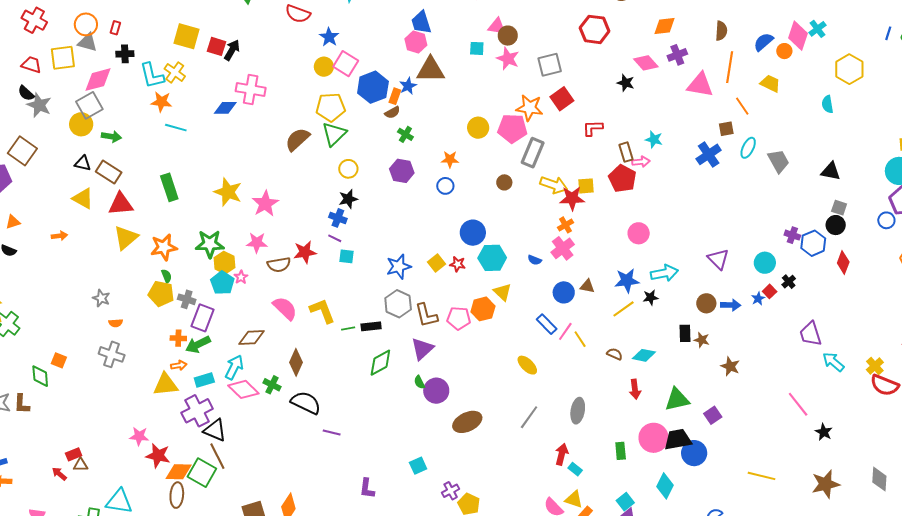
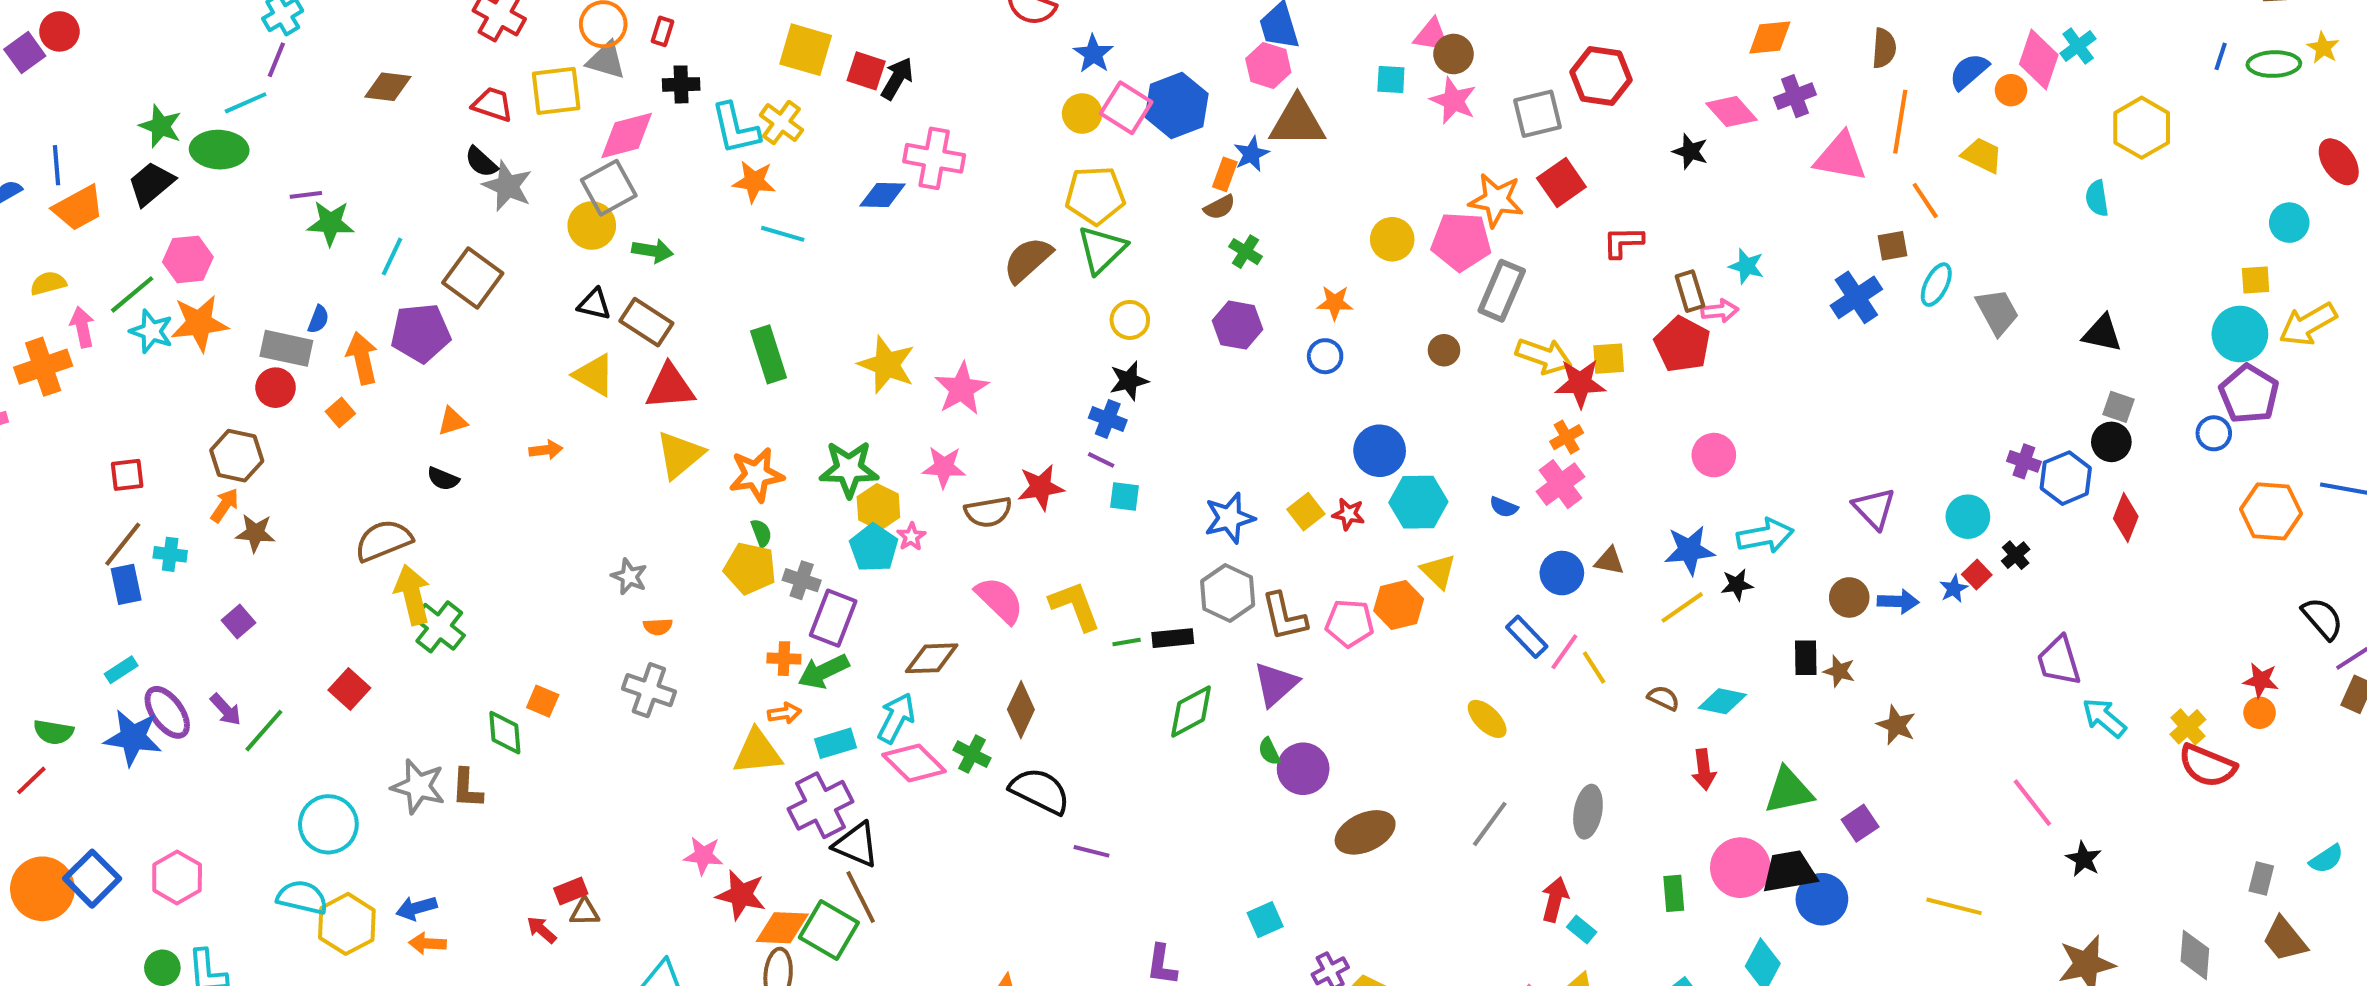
red hexagon: (595, 29) -> (1601, 76), moved
blue hexagon: (373, 87) -> (1177, 106), moved
yellow line: (762, 476) -> (1954, 906), moved

